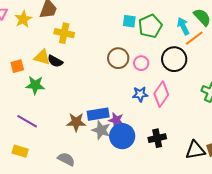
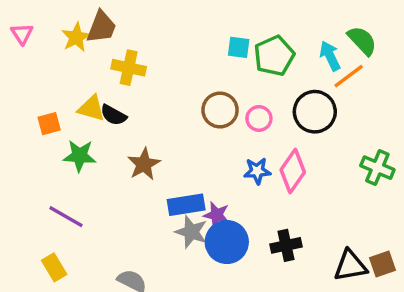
yellow star: (23, 19) -> (76, 37), moved
brown star: (76, 122) -> (144, 164), moved, turned -30
yellow rectangle: (20, 151) -> (54, 267), turned 42

